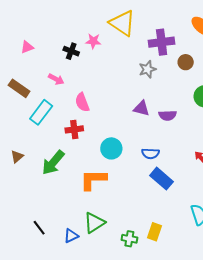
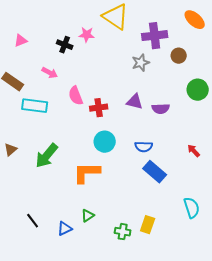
cyan rectangle: (41, 112) -> (35, 106), turned 60
red cross: (74, 129) -> (99, 108), moved
green triangle: (94, 223) -> (88, 216), size x0.6

